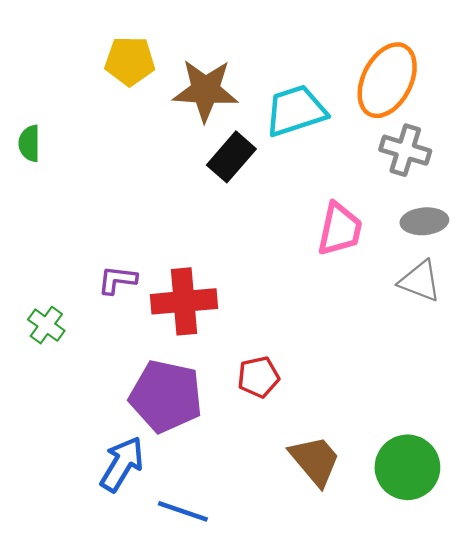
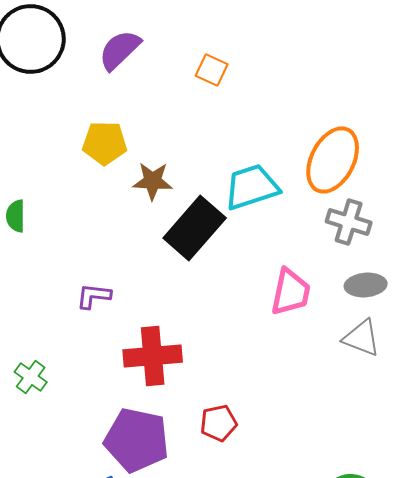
brown star: (205, 90) -> (153, 181), moved, size x0.7
black rectangle: (231, 157) -> (195, 228), size x1.4
purple L-shape: (117, 280) -> (94, 296), moved

